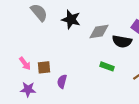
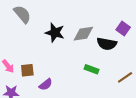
black star: (71, 19) -> (55, 33), moved
purple semicircle: (62, 81) -> (46, 84), turned -144

